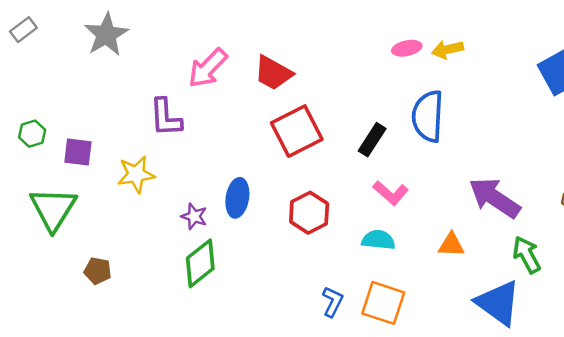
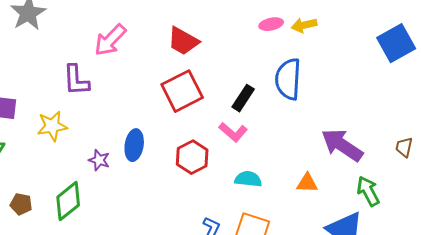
red trapezoid: (273, 73) -> (183, 41), moved
pink L-shape: (391, 193) -> (233, 132), moved
green diamond: (200, 263) -> (68, 201), moved

